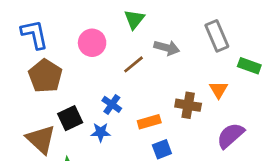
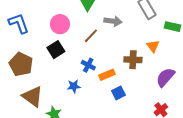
brown pentagon: (45, 76) -> (21, 64), moved
blue cross: (112, 104) -> (88, 65), moved
black square: (70, 118) -> (56, 50), moved

